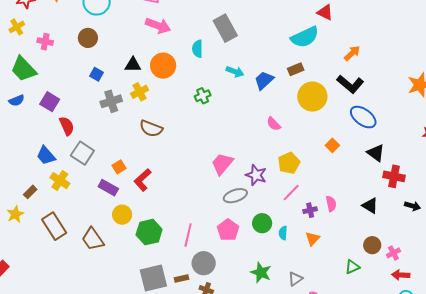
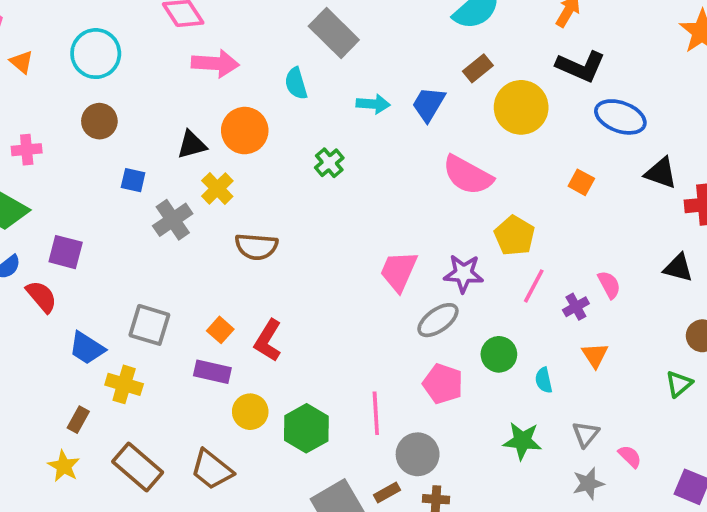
pink semicircle: (274, 124) -> (468, 175), size x1.8
red semicircle: (67, 126) -> (41, 297), moved
cyan semicircle: (283, 233) -> (544, 380), moved

